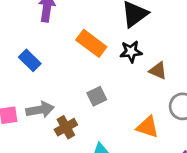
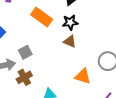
brown triangle: (158, 71) -> (70, 41), moved
gray square: (97, 96) -> (25, 52), moved

